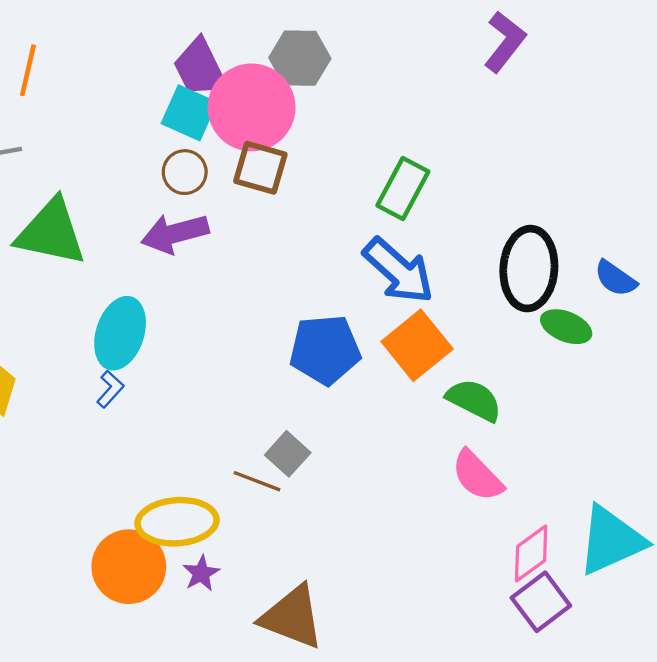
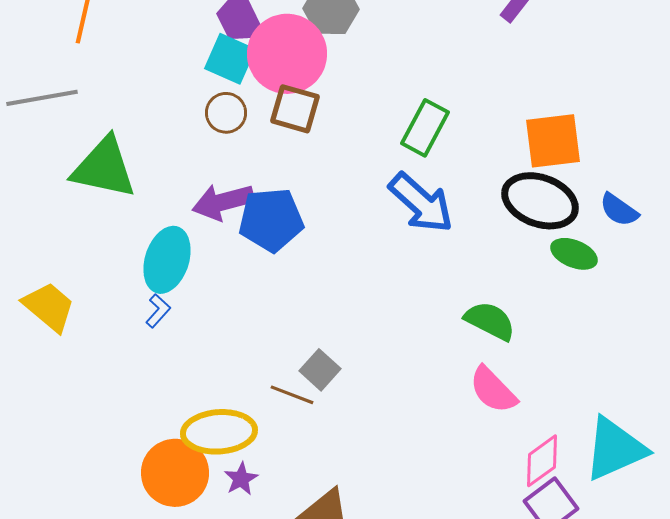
purple arrow: (175, 233) -> (223, 202), moved
black ellipse: (529, 269) -> (540, 201), turned -74
orange square: (417, 345) -> (553, 141), moved, turned 32
blue pentagon: (325, 350) -> (271, 220), moved

